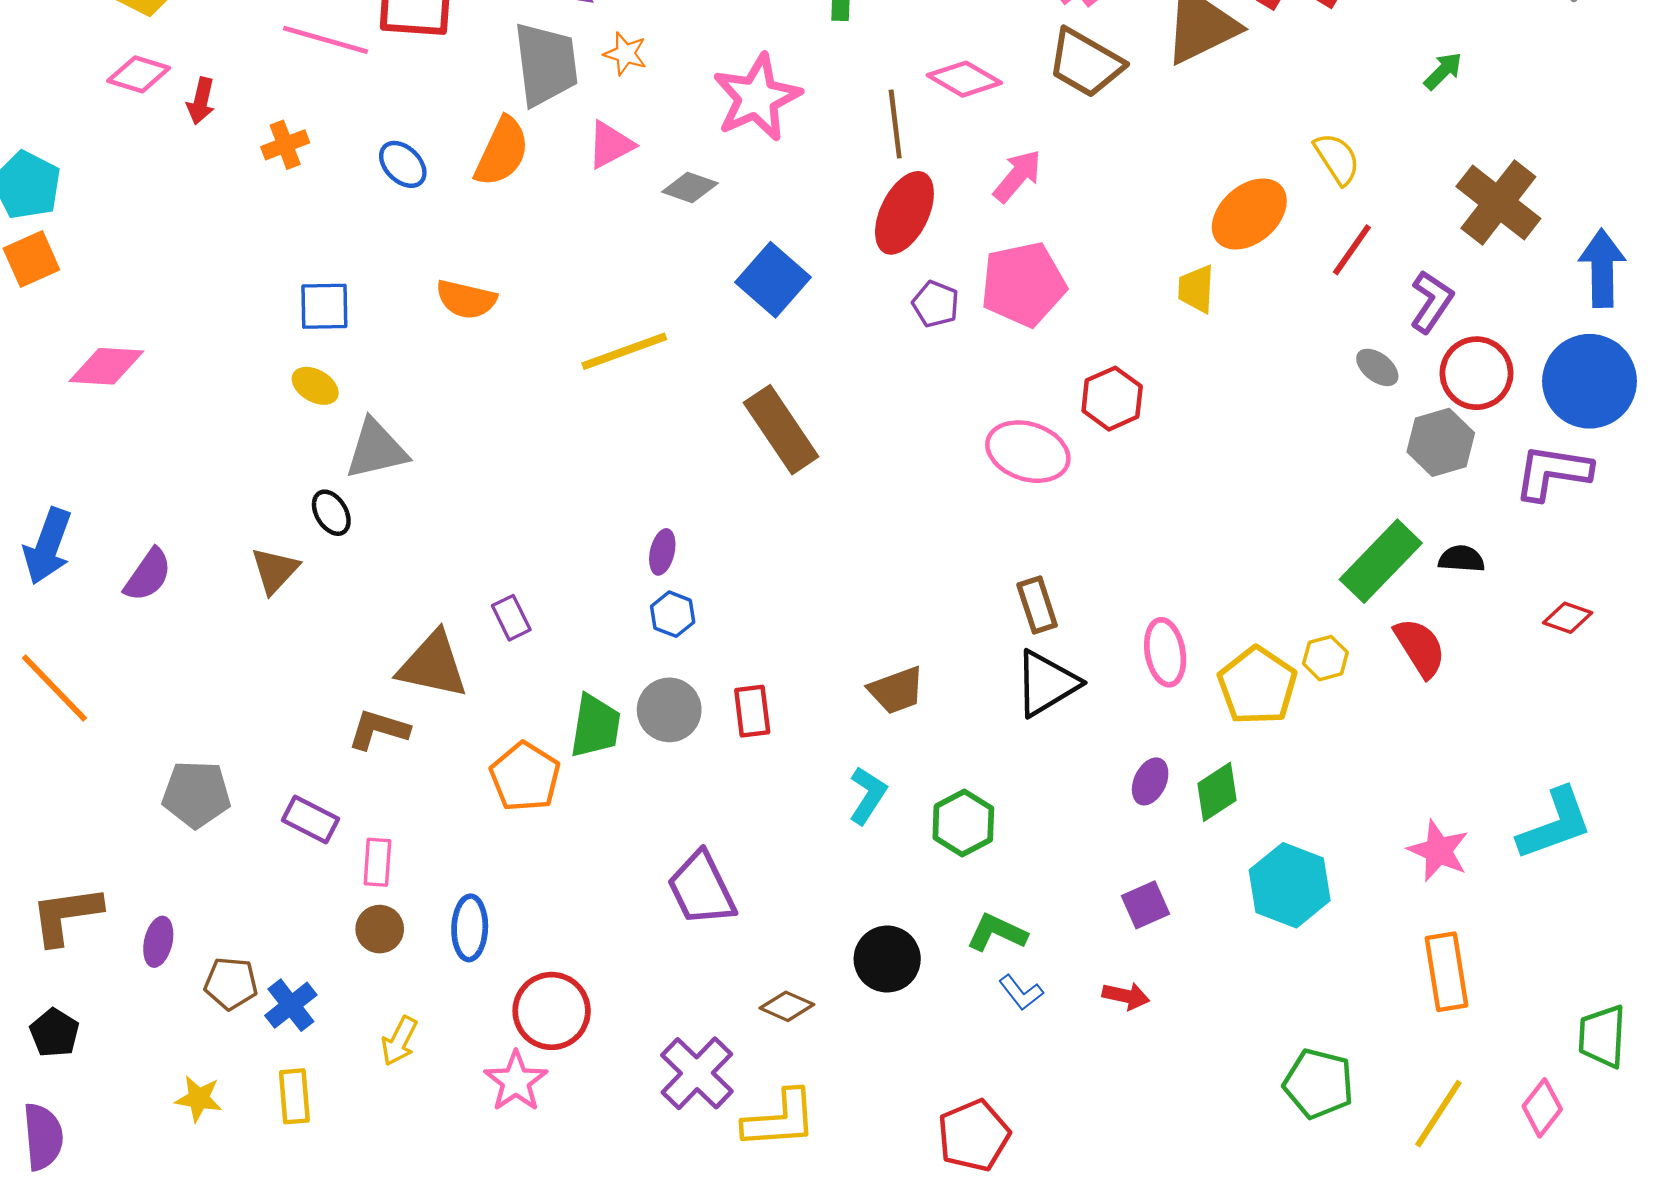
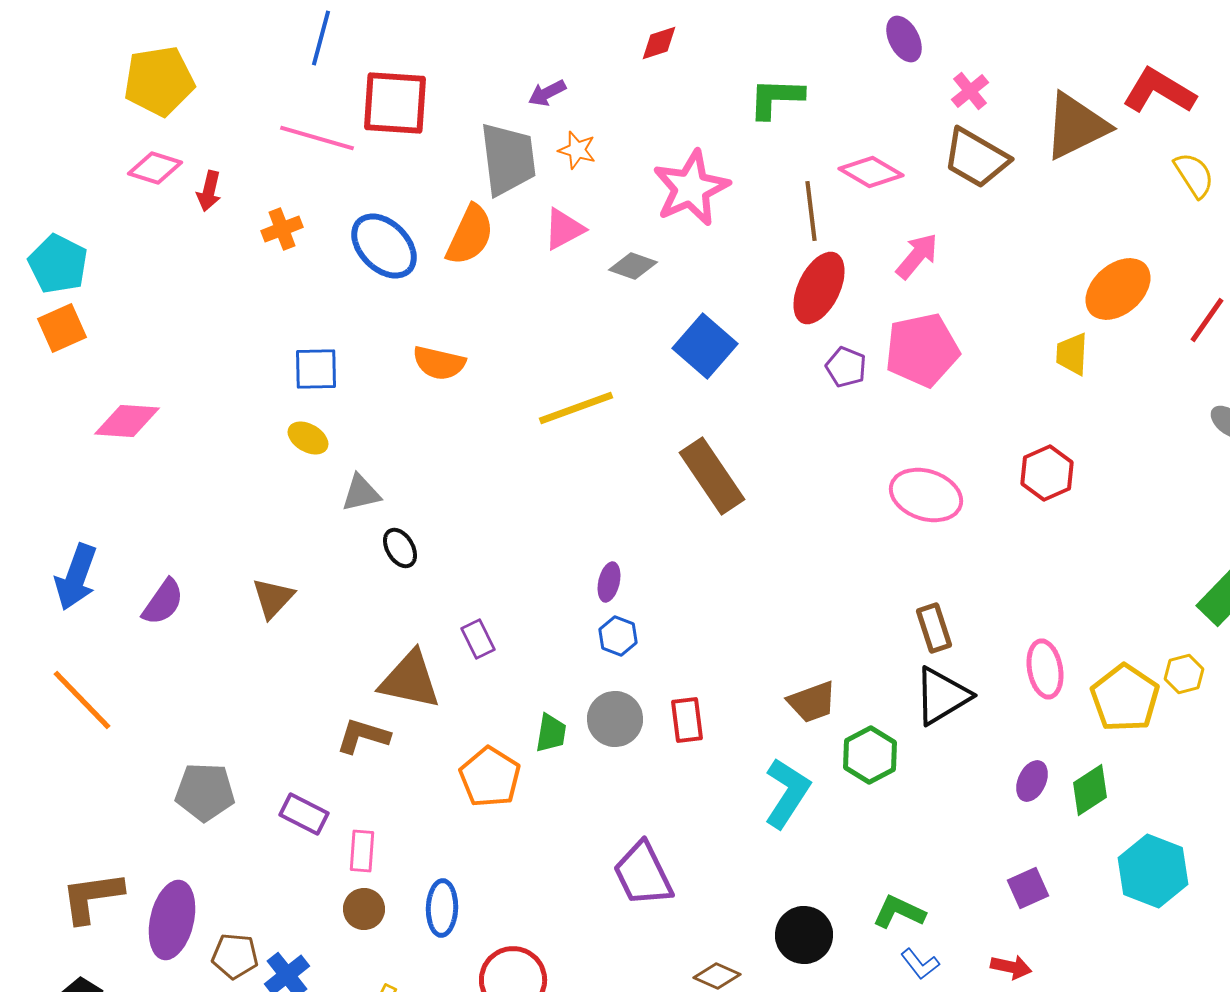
yellow semicircle: (1337, 159) -> (1194, 175), moved
blue ellipse: (403, 164) -> (384, 246), size x1.6
red hexagon: (1112, 399) -> (1047, 473), moved
gray triangle: (376, 449) -> (361, 493), size x0.7
black ellipse: (331, 513) -> (400, 548), moved
green trapezoid: (595, 726) -> (551, 733), size x0.7
cyan L-shape: (868, 795) -> (787, 793), size x1.4
green hexagon: (963, 823) -> (870, 755), moved
purple ellipse: (158, 942) -> (172, 920), size x1.8

